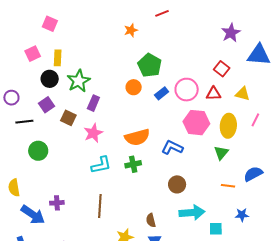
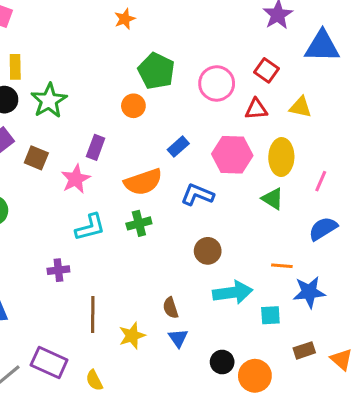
pink circle: (187, 90) -> (217, 83), moved
blue rectangle: (162, 93) -> (178, 147), moved
purple rectangle: (93, 103) -> (96, 147), moved
pink line: (255, 120) -> (321, 181), moved
green triangle: (221, 153) -> (273, 199), turned -35
orange line: (228, 186) -> (282, 266), moved
purple cross: (57, 203) -> (58, 270), moved
brown line: (100, 206) -> (93, 314), moved
blue star: (242, 215) -> (309, 292), size x1.5

